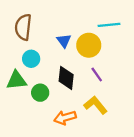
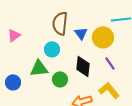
brown semicircle: (23, 27) -> (60, 23), moved

